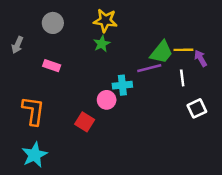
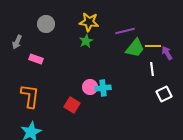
pink rectangle: (52, 66) -> (36, 59), moved
purple line: (149, 68) -> (125, 31), moved
cyan cross: (122, 85) -> (103, 88), moved

